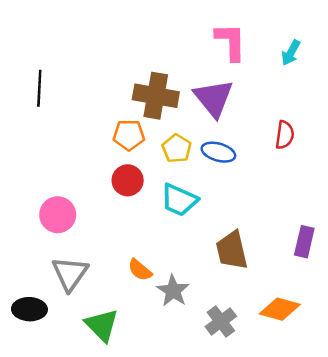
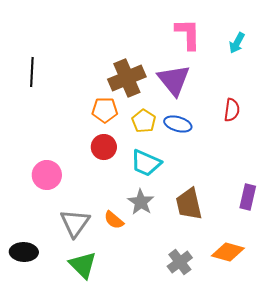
brown cross: (156, 96) -> (127, 78), turned -33
gray triangle: (70, 274) -> (75, 223), moved
gray star: (173, 291) -> (141, 202), moved

